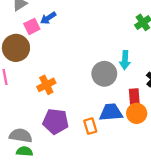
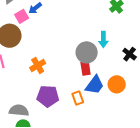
red rectangle: (134, 97) -> (86, 68), moved
blue trapezoid: (111, 112) -> (95, 85), turned 135

